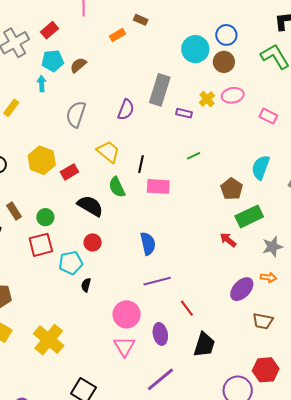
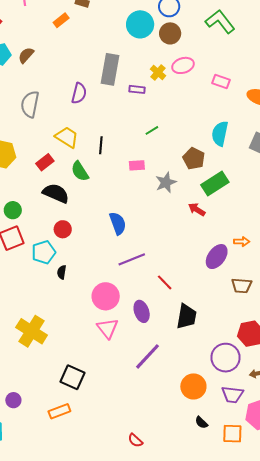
red rectangle: (69, 172) -> (45, 162), moved
pink rectangle: (158, 186) -> (137, 165), moved, size x0.7
gray star: (272, 247) -> (166, 182), moved

